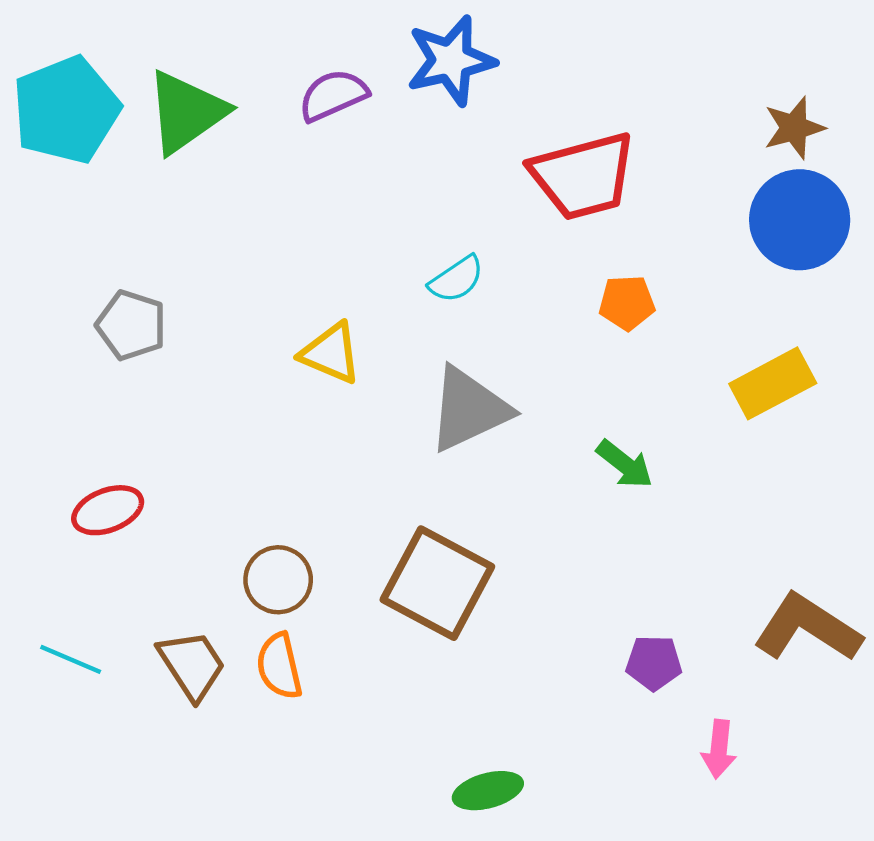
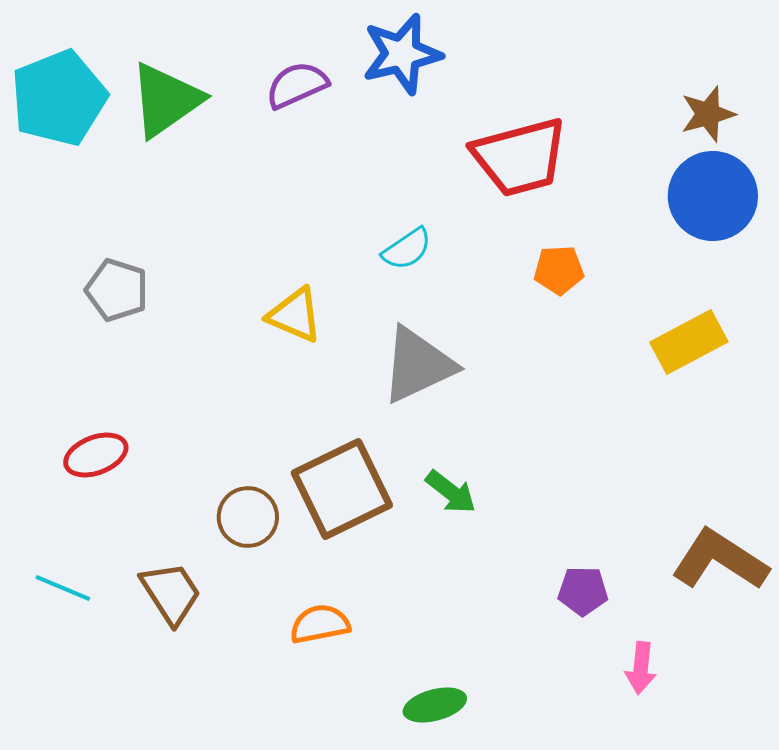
green arrow: (625, 464) -> (451, 492), moved
brown square: (437, 583) -> (342, 489), moved, turned 36
orange semicircle: (279, 666) -> (320, 624), moved, turned 92

